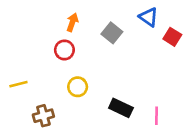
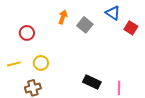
orange arrow: (72, 22) -> (63, 17), moved
red circle: (64, 50) -> (27, 33), moved
yellow circle: (78, 87) -> (41, 63), moved

